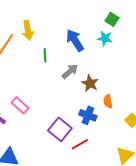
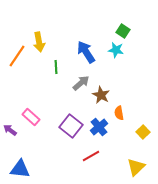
blue cross: (88, 115) -> (99, 127), turned 30
purple square: (60, 129) -> (71, 126), moved

